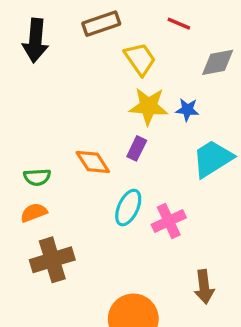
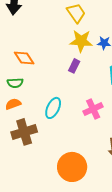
orange diamond: (93, 162) -> (24, 58), moved
cyan ellipse: (128, 208) -> (53, 108), moved

